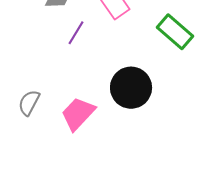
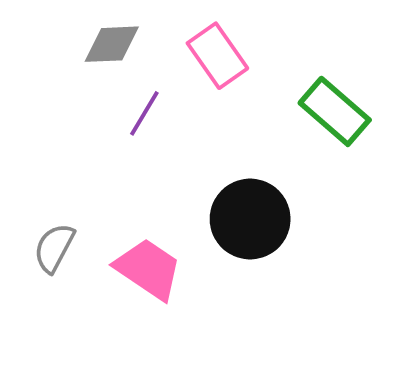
pink trapezoid: (78, 114) -> (148, 269), turned 81

